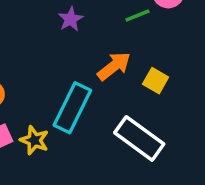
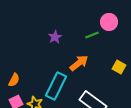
yellow square: (156, 81) -> (119, 67), moved

